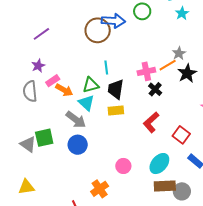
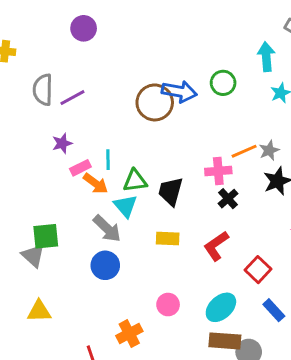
orange line: (168, 65) -> (244, 151), moved
cyan line: (106, 67) -> (108, 160), moved
gray semicircle: (30, 91) -> (43, 90), moved
yellow rectangle: (116, 110) -> (168, 239), moved
green square: (44, 138) -> (46, 236), moved
yellow triangle: (26, 187) -> (39, 311), moved

